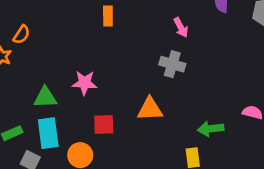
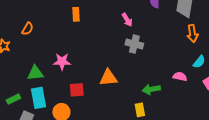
orange semicircle: (22, 35) -> (27, 29), moved
gray cross: (172, 64) -> (134, 44), moved

